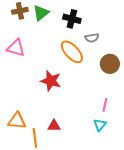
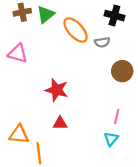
black cross: (72, 19) -> (114, 16), moved
orange ellipse: (72, 52) -> (76, 30), moved
red triangle: (54, 126) -> (60, 123), moved

